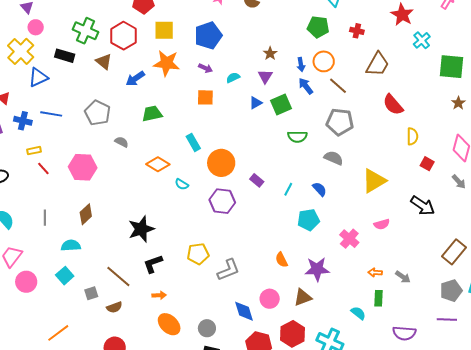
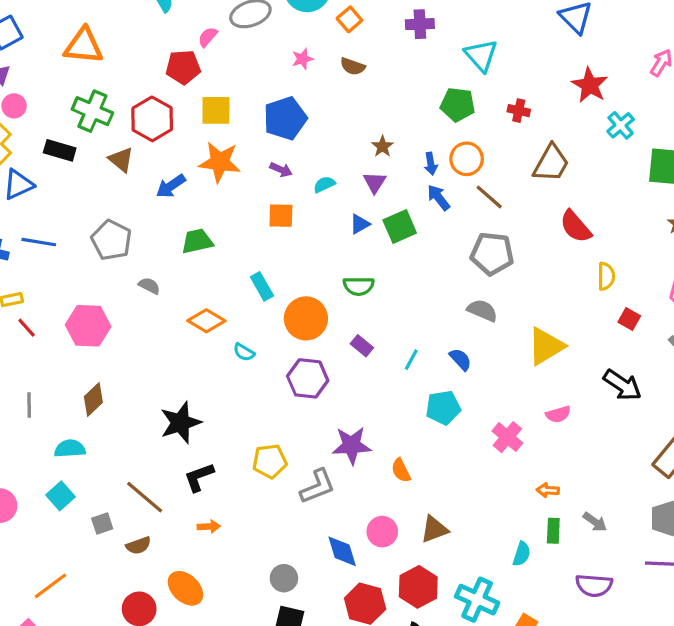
green semicircle: (297, 137) -> (359, 286), moved
purple star: (317, 269) -> (352, 445), moved
gray arrow: (403, 277) -> (595, 522), moved
cyan semicircle: (358, 313) -> (522, 554), turned 70
orange ellipse: (169, 324) -> (185, 588), moved

